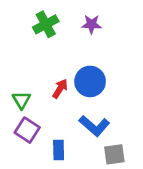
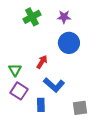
blue circle: (90, 81) -> (69, 43), moved
blue L-shape: (94, 126) -> (54, 85), moved

